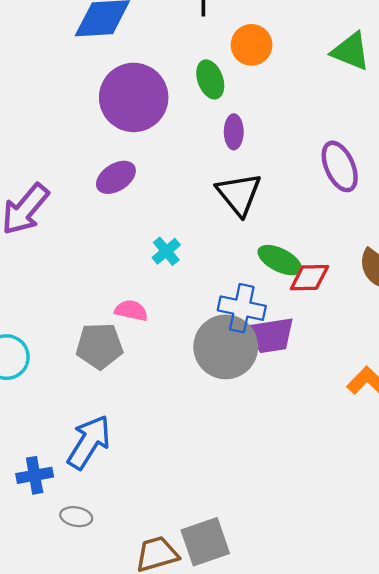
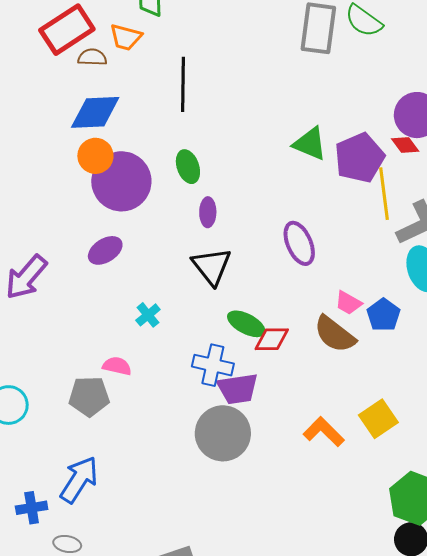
orange circle: (252, 45) -> (95, 156), moved
gray circle: (226, 347) -> (223, 433), moved

